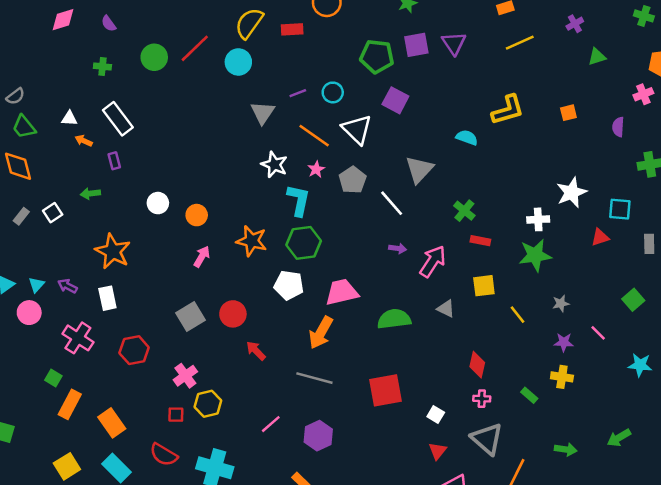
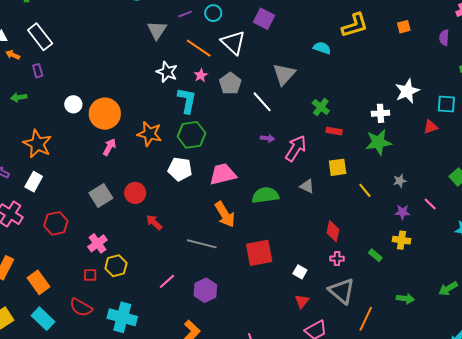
orange circle: (197, 215) -> (105, 114), size x1.8
white rectangle: (107, 298) -> (34, 182), turned 42
orange arrow: (321, 333) -> (225, 214), moved, turned -60

